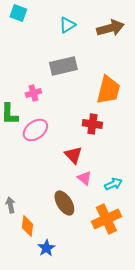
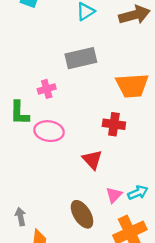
orange trapezoid: (108, 90) -> (132, 86), turned 72
pink ellipse: (35, 130) -> (49, 131), turned 45
pink triangle: (84, 178) -> (114, 195), moved, turned 35

